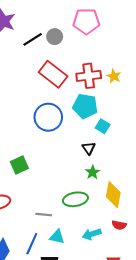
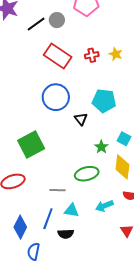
red cross: (89, 76) -> (92, 55), size x0.6
cyan pentagon: (85, 106) -> (104, 101), moved
cyan square: (103, 126) -> (124, 139), moved
black triangle: (89, 148) -> (81, 119), moved
green square: (19, 165) -> (31, 144), size x1.5

